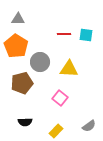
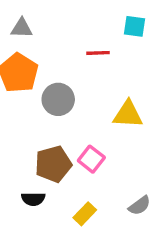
cyan square: (86, 35) -> (134, 26), moved
yellow triangle: (69, 69) -> (128, 114), moved
brown pentagon: (22, 83) -> (53, 164), moved

